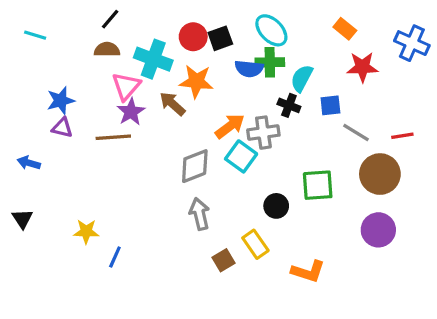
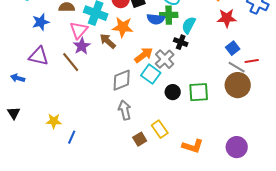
blue star: (61, 101) -> (41, 22), moved
blue square: (330, 105) -> (233, 48), moved, turned -32
purple triangle: (62, 128) -> (39, 56), size x1.5
gray cross: (263, 133) -> (165, 59), turned -36
gray line: (356, 133) -> (237, 67), moved
brown line: (113, 137) -> (71, 62), turned 55
black circle: (276, 206) -> (173, 92), moved
purple circle: (378, 230) -> (237, 147), moved

